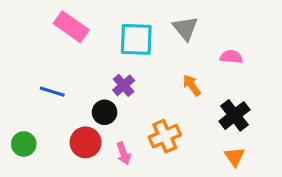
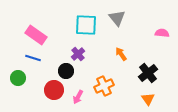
pink rectangle: (71, 27) -> (36, 35), moved
pink semicircle: (231, 57) -> (162, 33), moved
green circle: (24, 144) -> (18, 78), moved
pink arrow: (124, 153) -> (78, 97), turned 48

